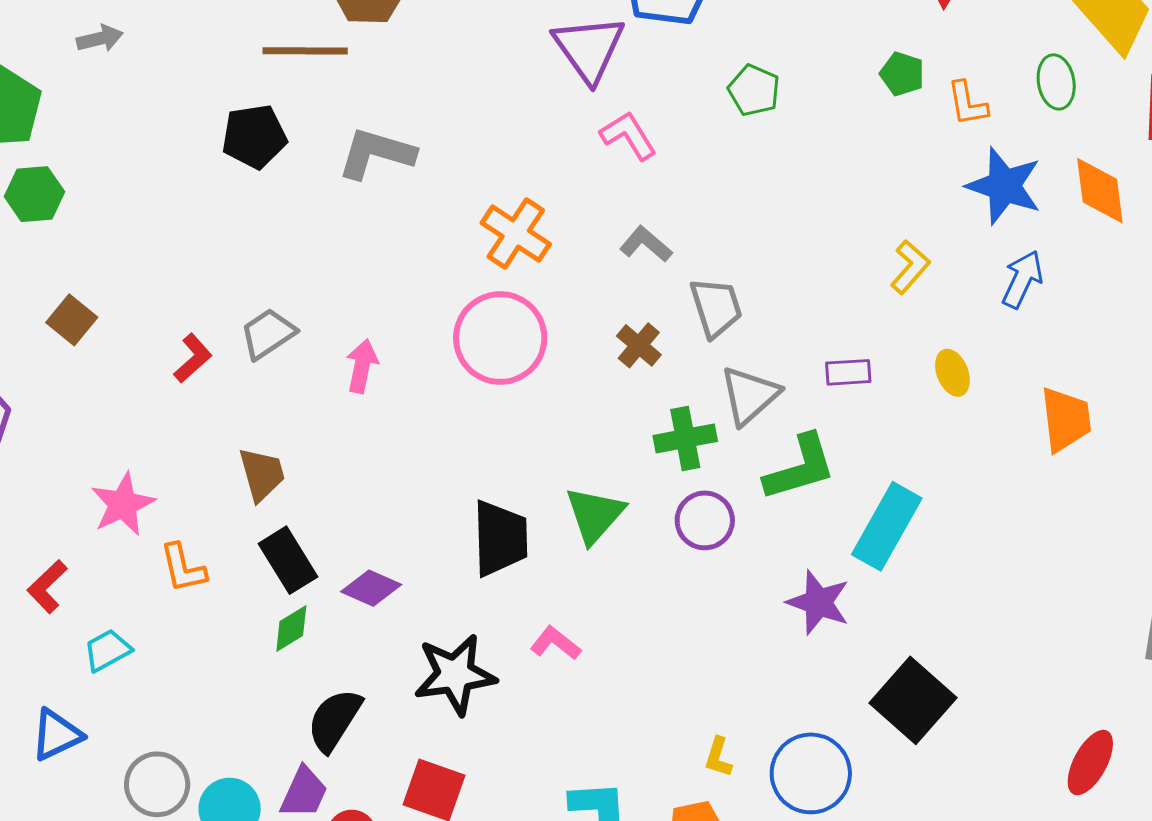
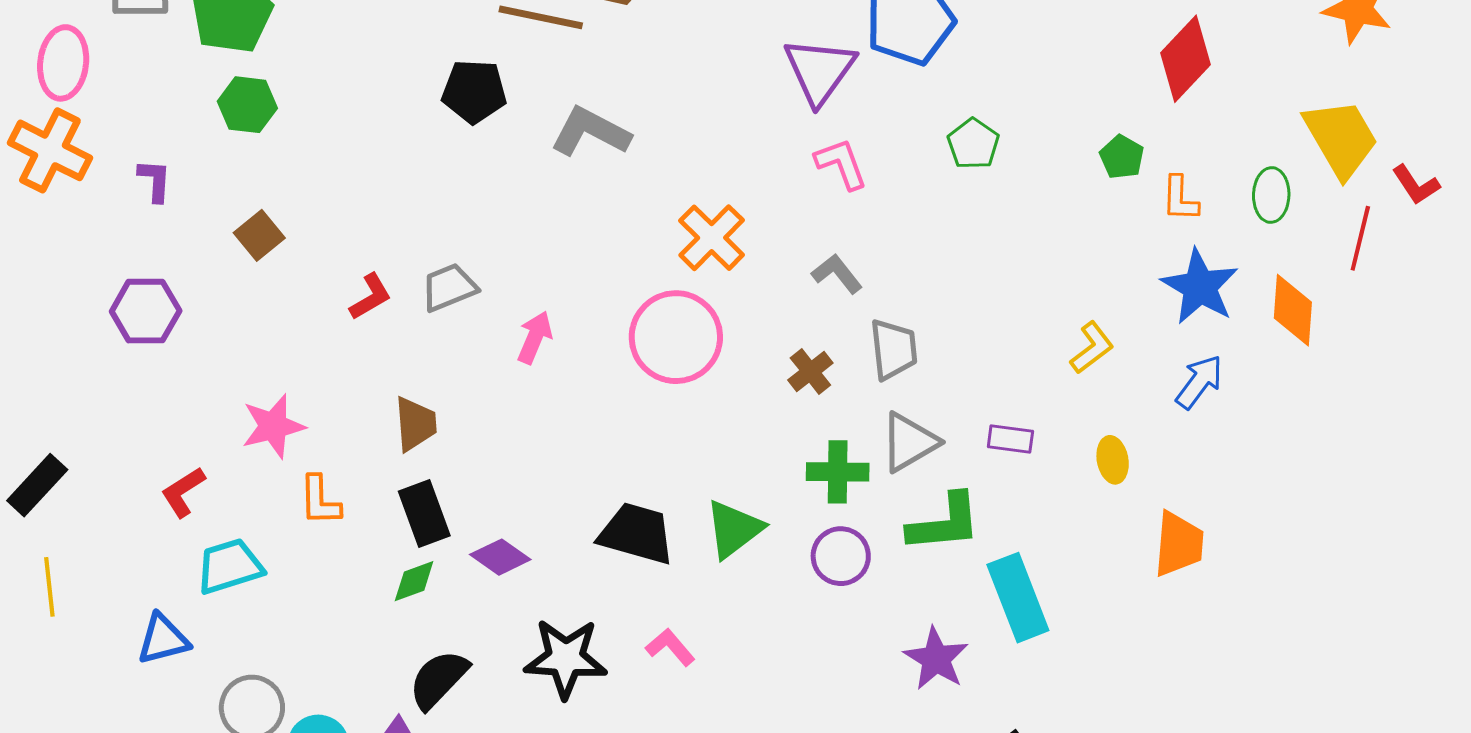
orange trapezoid: (1066, 419) -> (1179, 544), moved
cyan rectangle: (887, 526) -> (1018, 598), turned -62
black trapezoid: (500, 538) -> (637, 533), turned -84
cyan trapezoid: (107, 650) -> (230, 566), size x1.4

